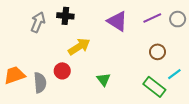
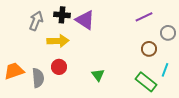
gray circle: (178, 19) -> (168, 33), moved
purple triangle: (117, 21) -> (85, 20), moved
yellow arrow: (79, 47) -> (58, 41), moved, turned 30
cyan line: (174, 74) -> (165, 70), turned -32

